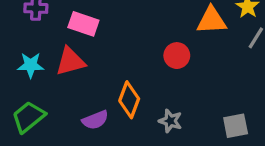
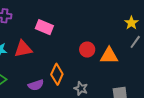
orange triangle: (212, 20) -> (109, 56), moved
pink rectangle: (83, 24) -> (44, 27), moved

